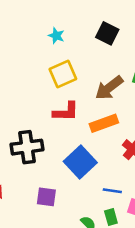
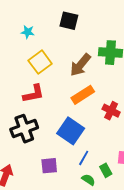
red L-shape: (66, 112) -> (33, 94), moved
blue line: (112, 191) -> (84, 158), moved, turned -56

